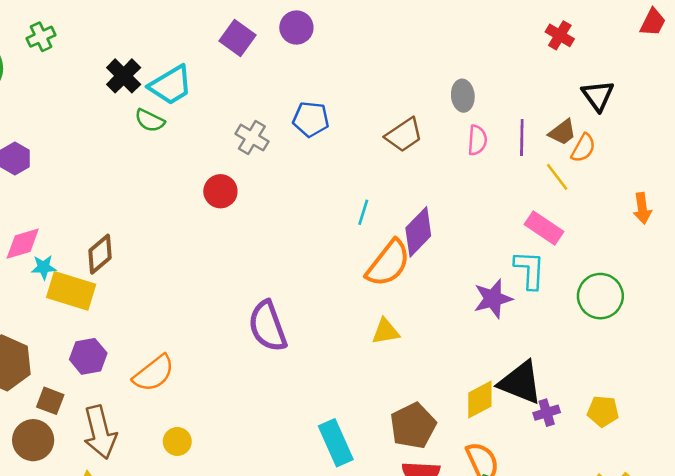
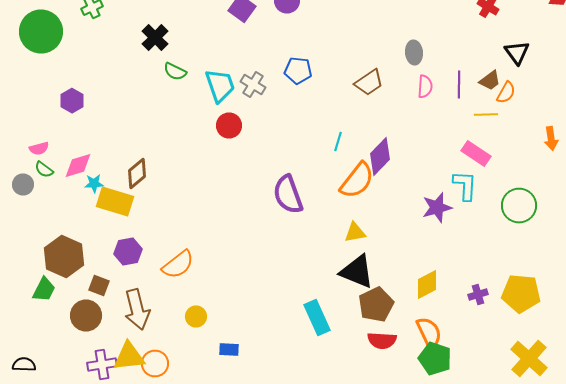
cyan trapezoid: (171, 85) -> (220, 86), moved, turned -78
yellow line: (557, 177) -> (486, 114), turned -55
purple semicircle: (268, 326) -> (288, 194), moved
black triangle: (520, 383) -> (357, 272), moved
yellow pentagon: (603, 411) -> (521, 294), size x1.6

